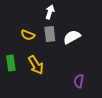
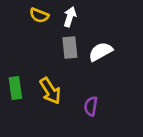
yellow semicircle: (28, 35) -> (39, 15), moved
purple semicircle: (79, 81) -> (91, 106), moved

